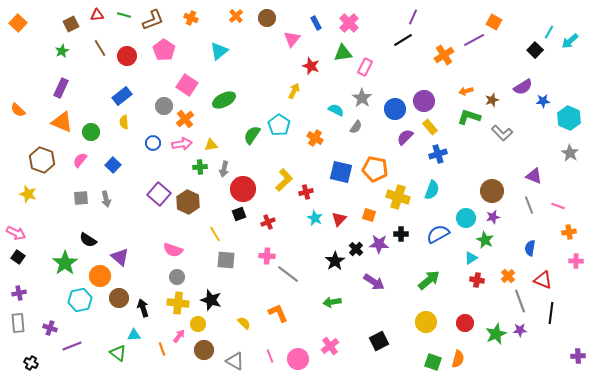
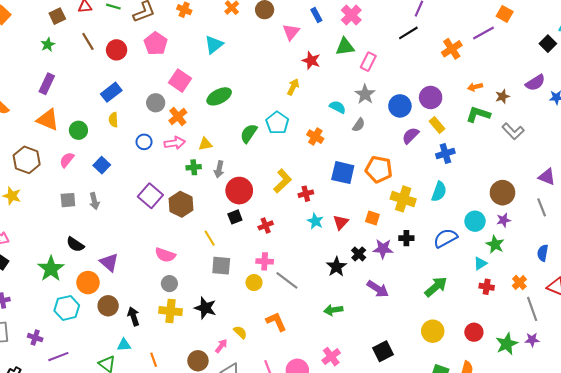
yellow circle: (198, 324) -> (254, 283), moved
pink arrow: (179, 336) -> (221, 346), moved

